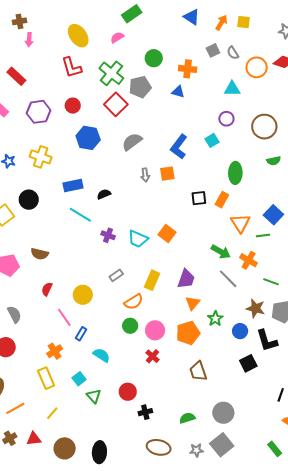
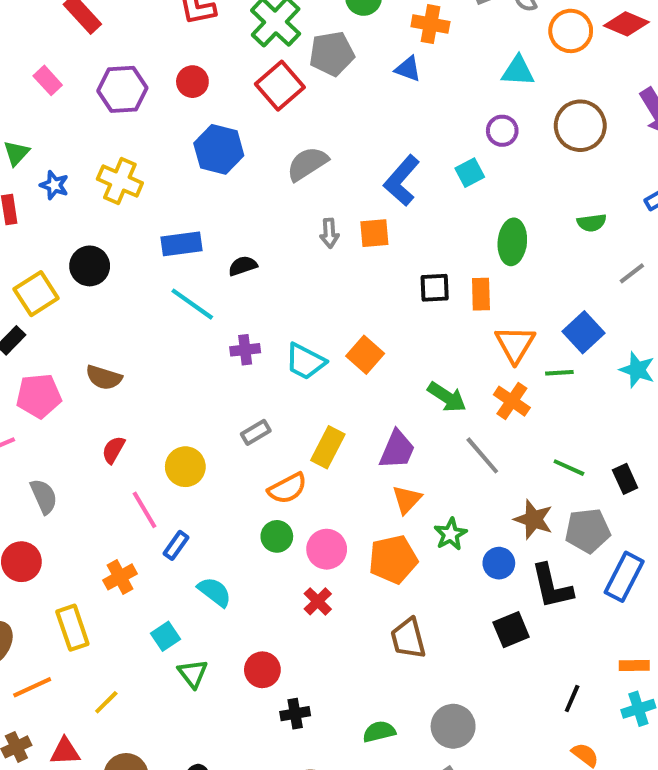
brown circle: (264, 127) -> (580, 126), moved
orange rectangle: (222, 200) -> (481, 294), turned -35
purple cross: (108, 235) -> (245, 350), turned -32
green arrow: (221, 252) -> (447, 397), moved
orange cross: (249, 260) -> (512, 401), moved
yellow rectangle: (46, 378) -> (72, 628), moved

